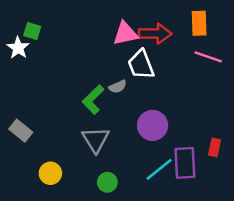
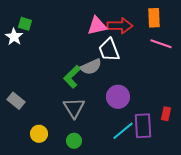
gray semicircle: (118, 87) -> (91, 67), size x1.5
green circle: (107, 182) -> (74, 141), moved

